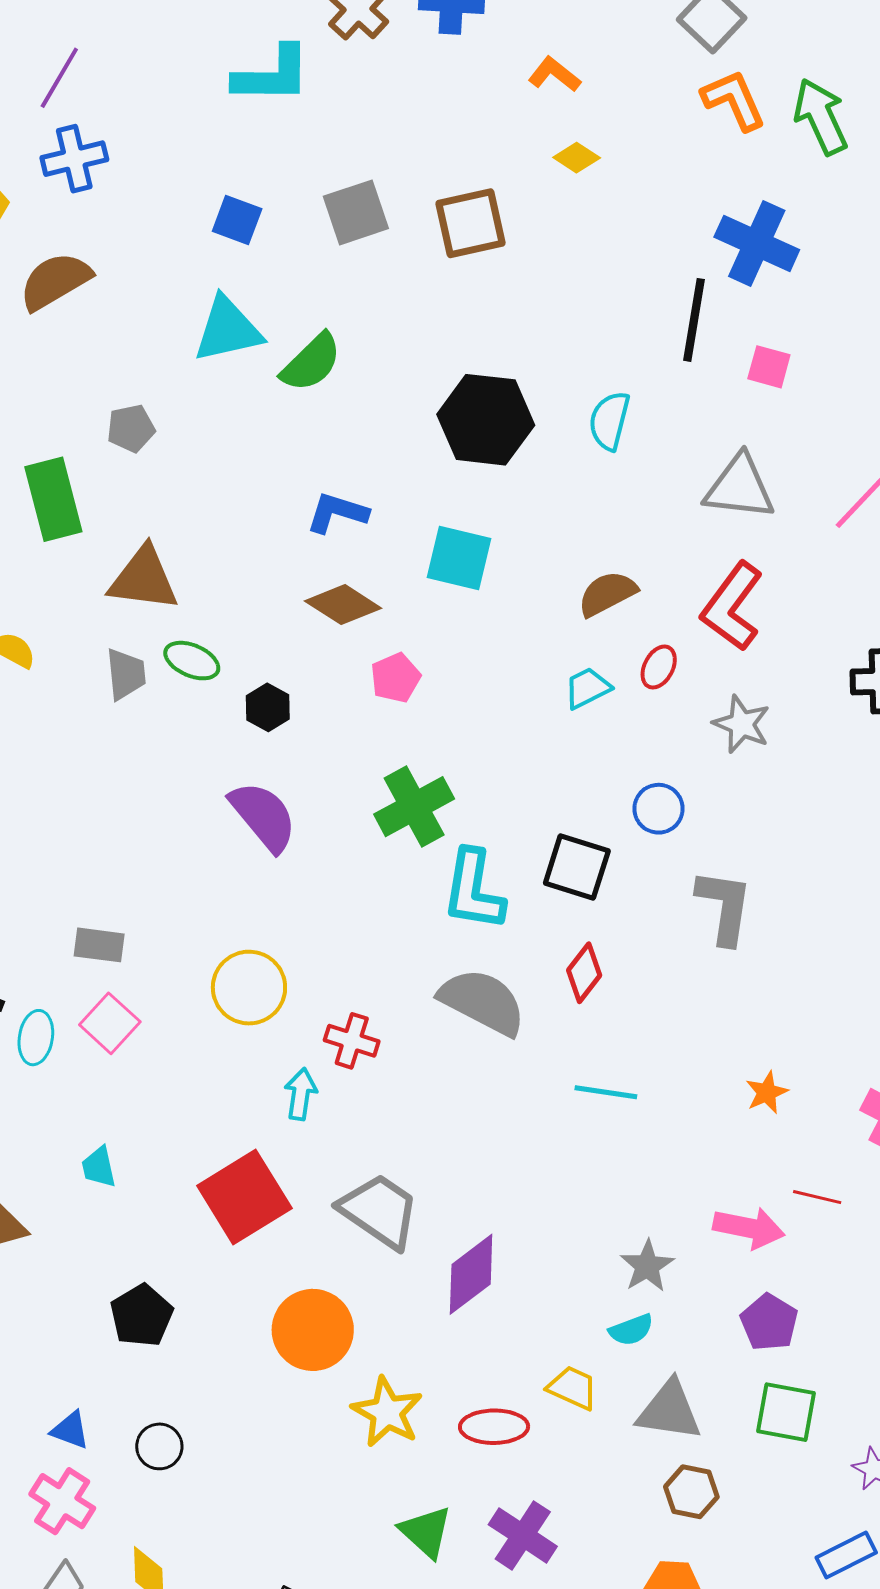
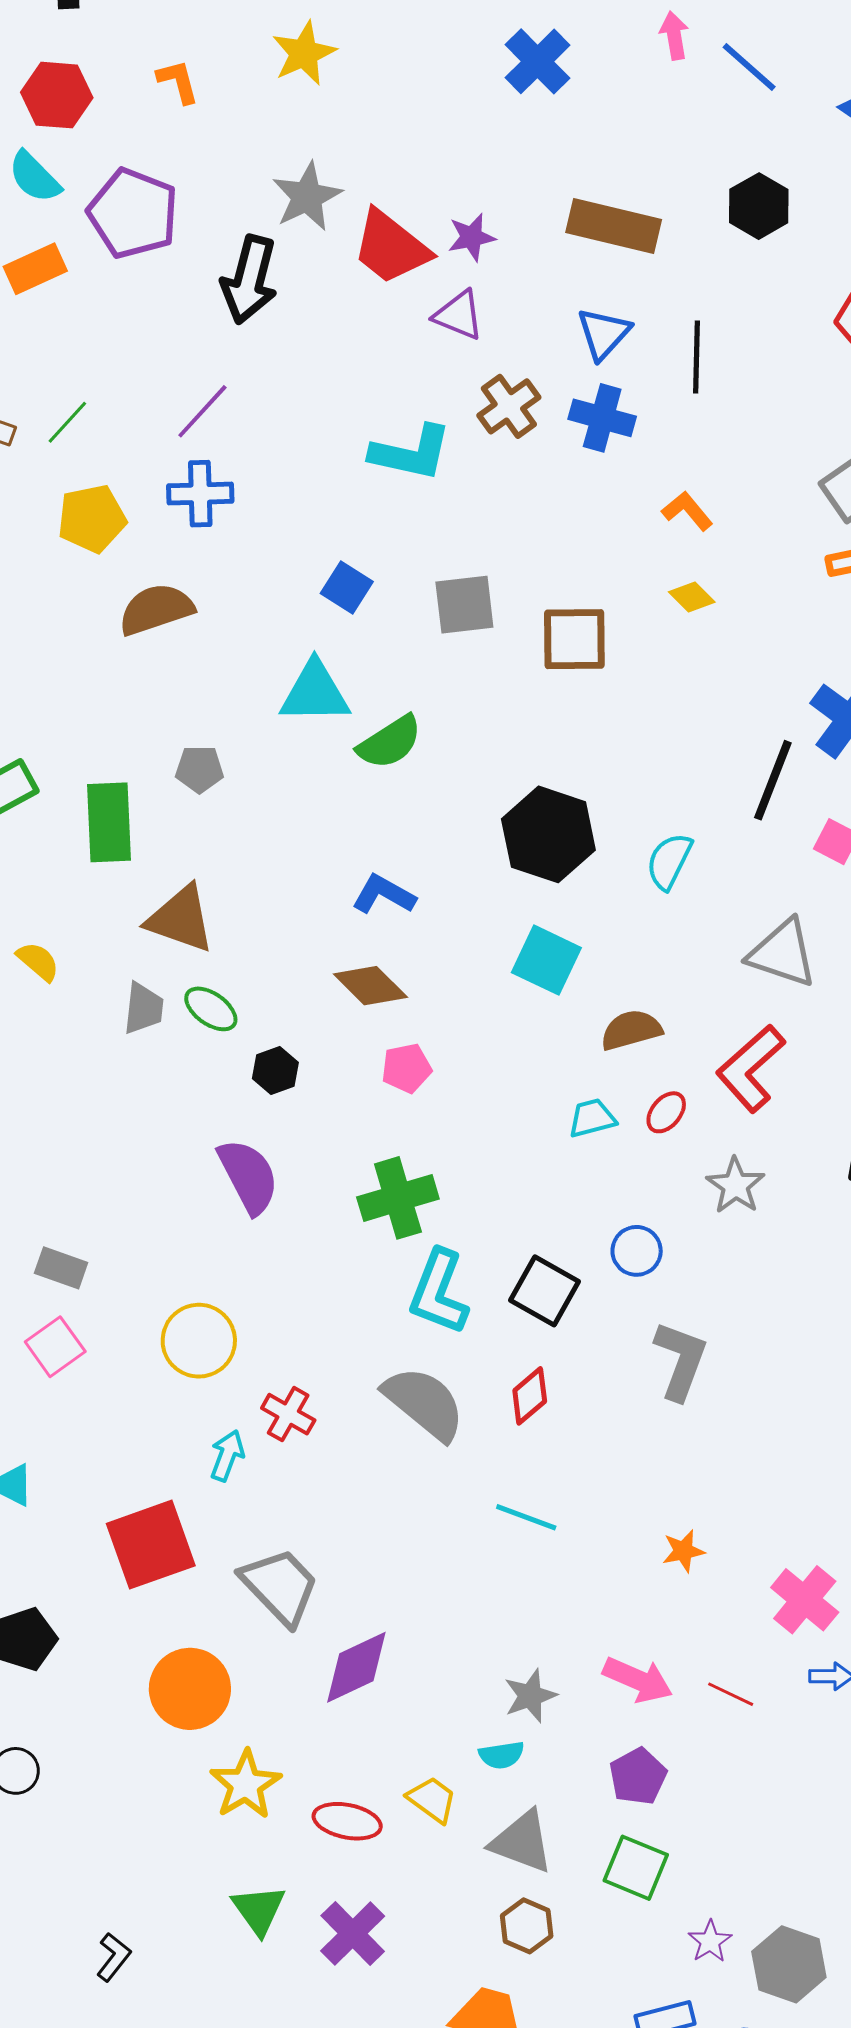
cyan square: (459, 558) -> (546, 960), moved
red line: (817, 1197) -> (731, 1694), moved

